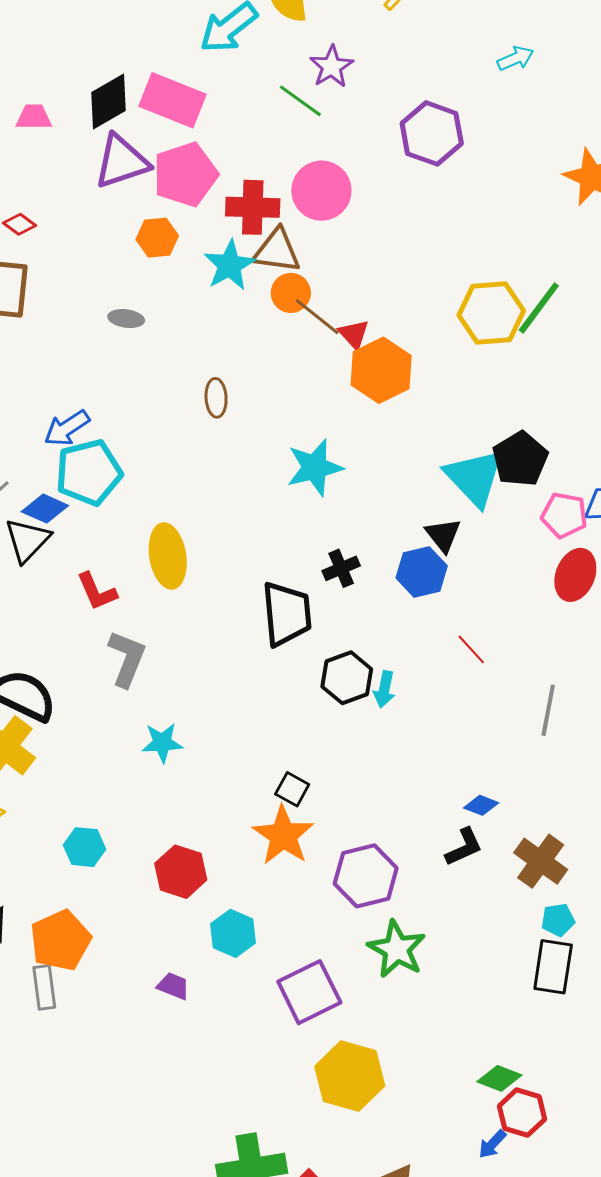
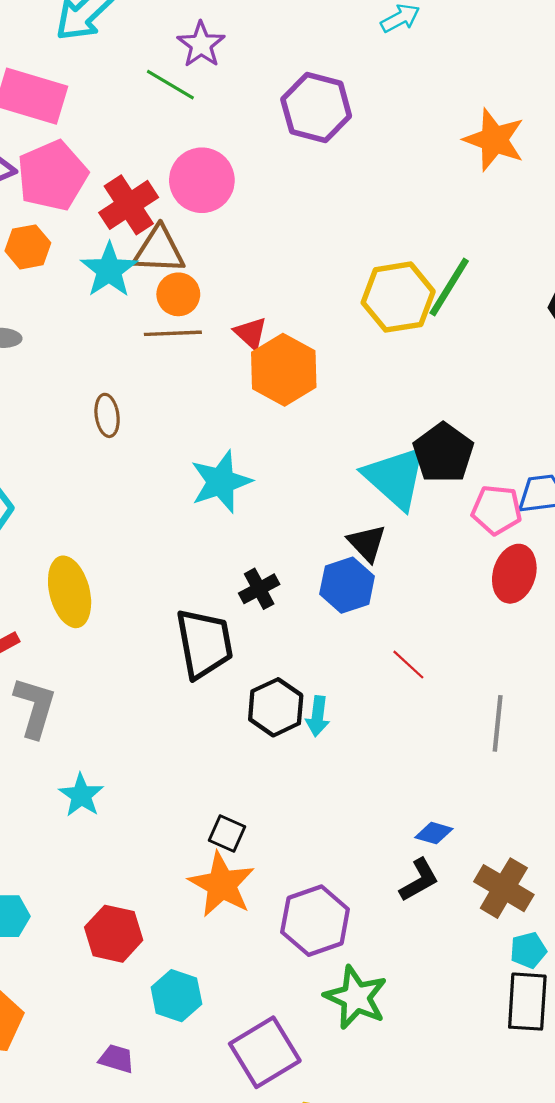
red cross: (253, 207) -> (129, 205), turned -30
brown line: (317, 317) -> (173, 333), moved, turned -36
cyan star: (162, 743) -> (81, 795), turned -30

